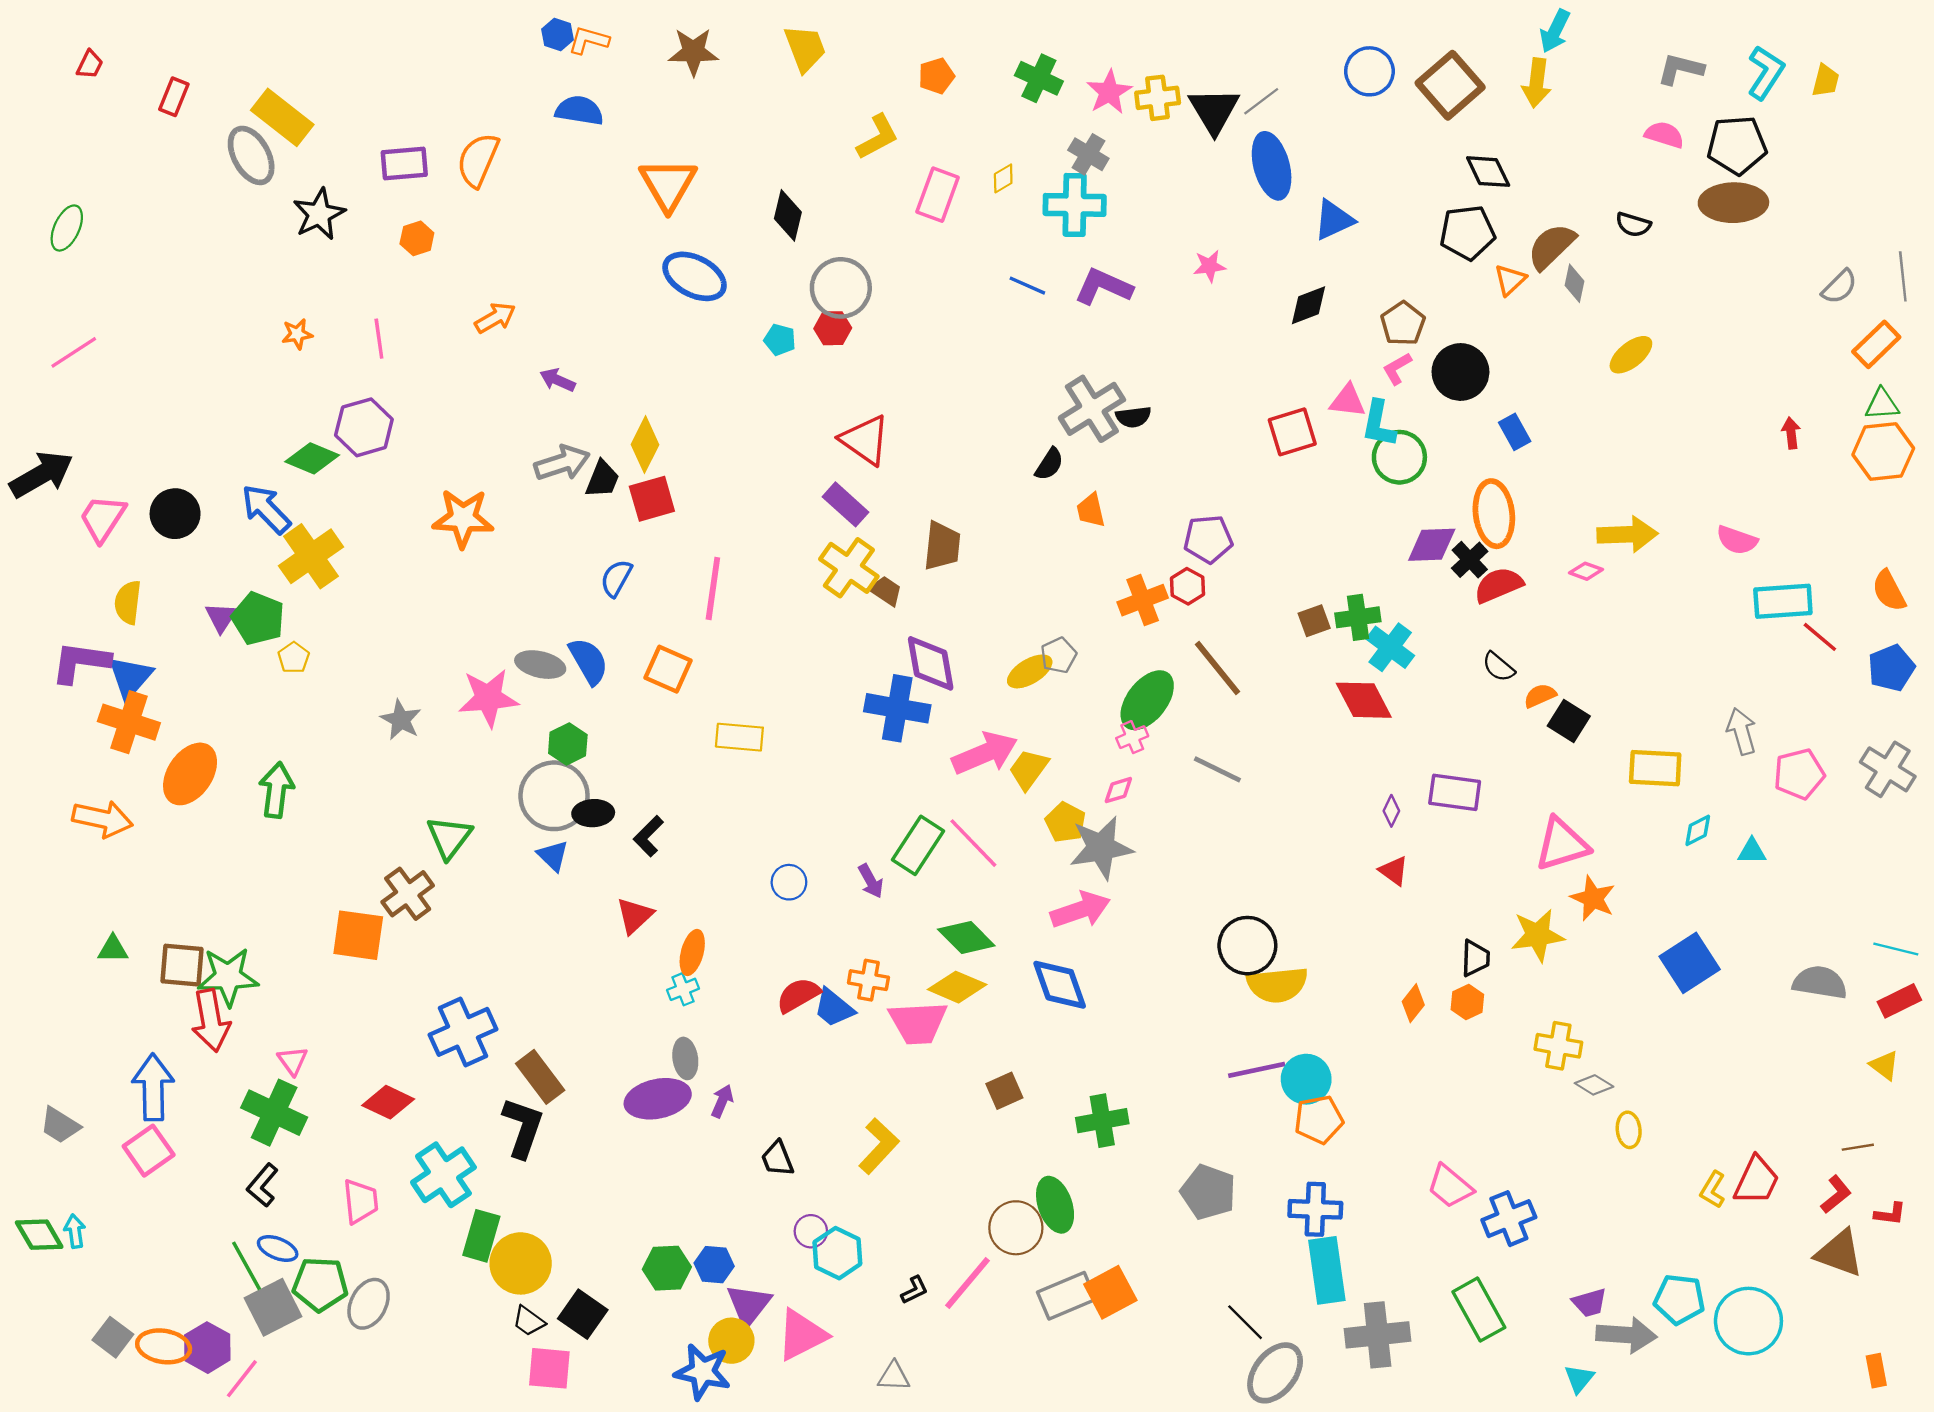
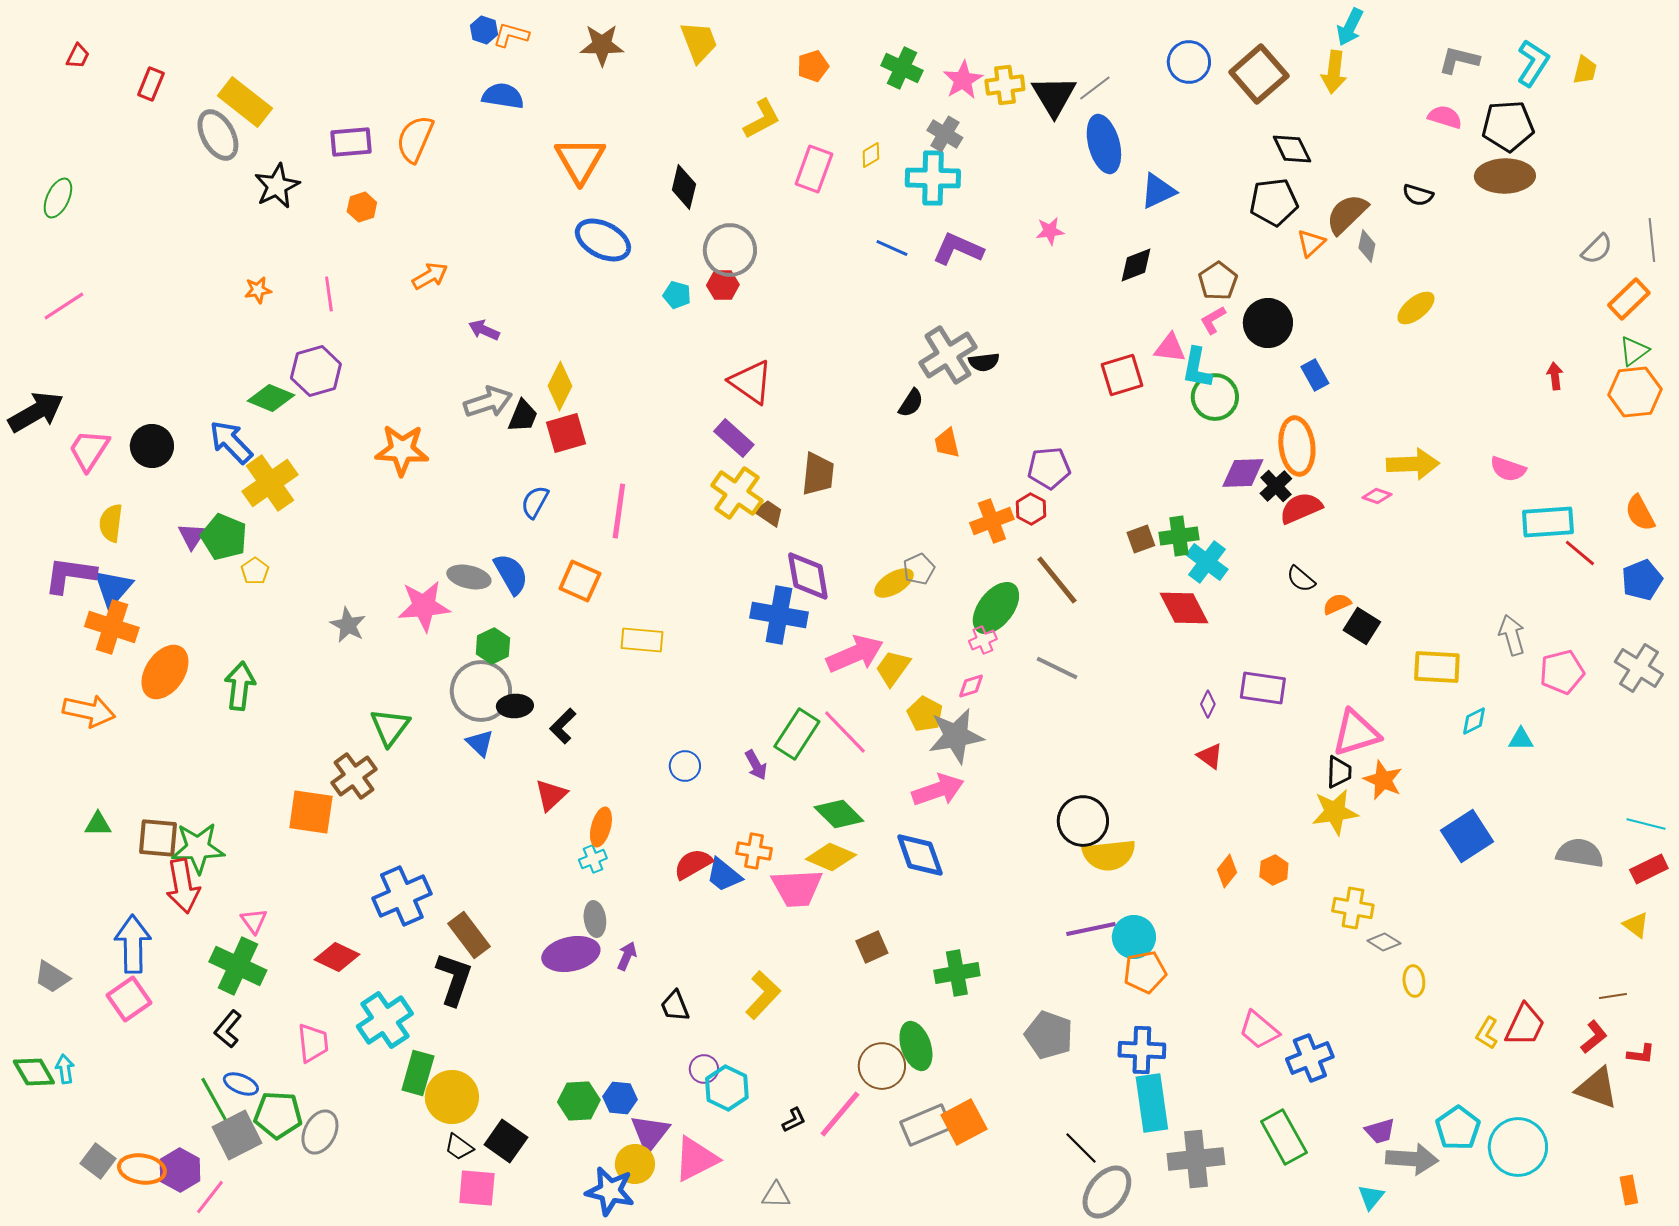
green triangle: (1882, 404) -> (1634, 351), turned -32
black trapezoid: (1475, 958) -> (1339, 772), moved
cyan pentagon: (1679, 1299) -> (1458, 1128), turned 30

